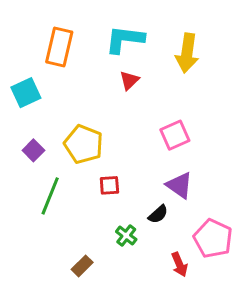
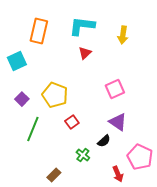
yellow arrow: (187, 53) -> (123, 35), size x0.7
red square: (109, 185) -> (72, 122), turned -32

